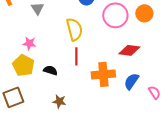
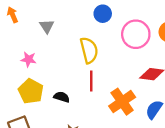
pink star: (29, 43) -> (29, 59), moved
orange cross: (103, 74) -> (122, 102), turned -30

